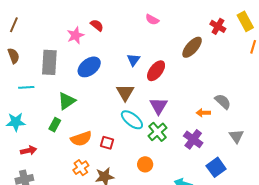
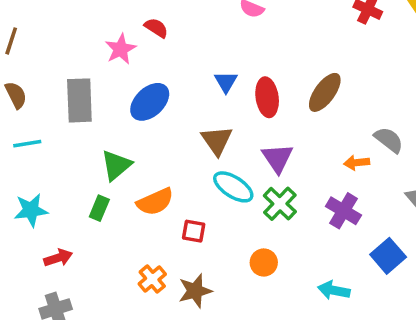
brown ellipse: (192, 47) -> (325, 92), moved
red ellipse: (156, 71) -> (267, 97), turned -40
cyan line: (26, 87) -> (27, 144), moved
orange semicircle: (81, 139) -> (155, 202), moved

